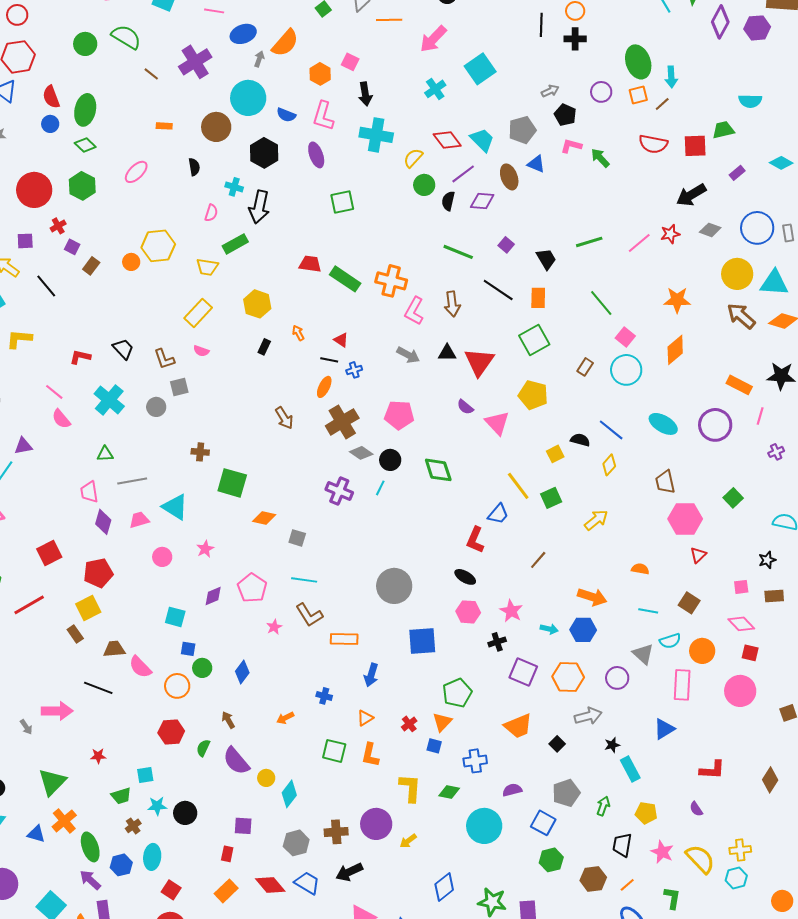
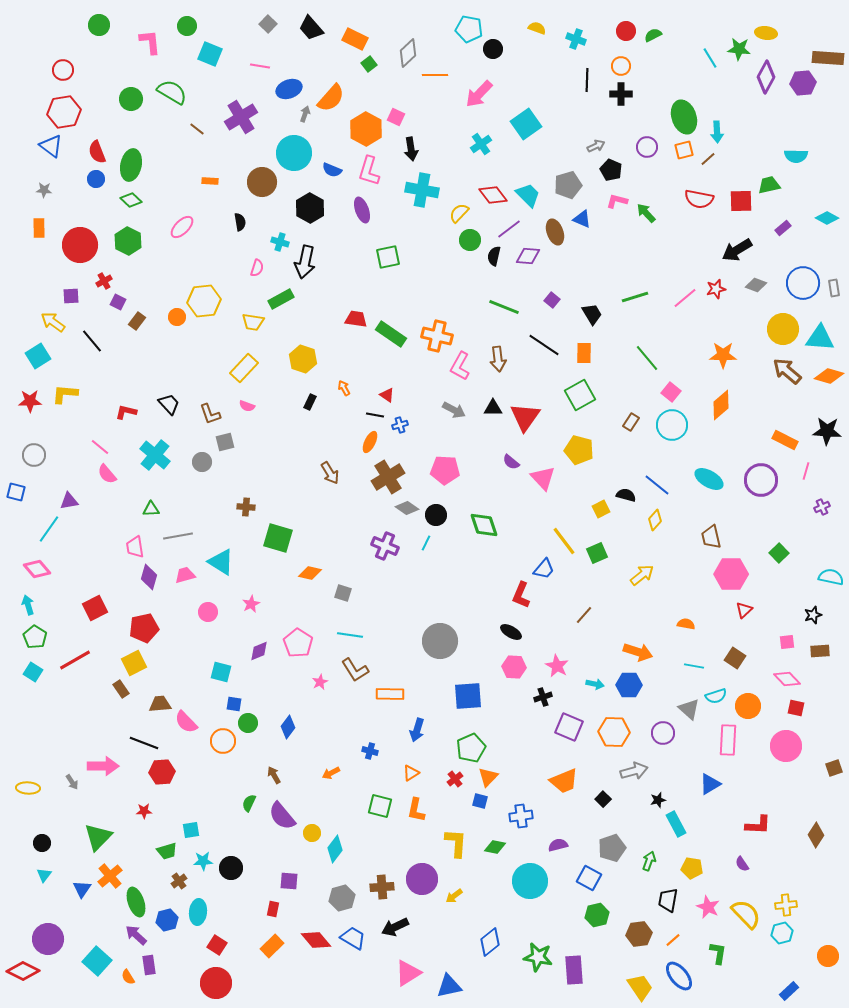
orange hexagon: (320, 74) -> (366, 129), size x1.5
green pentagon: (457, 693) -> (471, 748), moved
red hexagon: (171, 732) -> (162, 772), moved
blue triangle: (36, 834) -> (82, 889), turned 48

